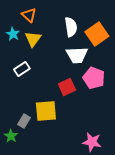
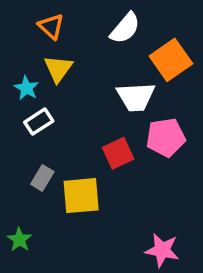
white semicircle: (71, 27) -> (125, 28), moved, turned 48
cyan star: (13, 34) -> (26, 88), moved
pink pentagon: (94, 78) -> (166, 137), turned -30
gray rectangle: (24, 121) -> (42, 178), moved

